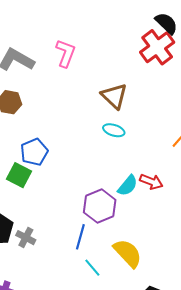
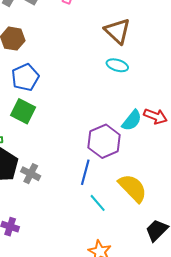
blue pentagon: (34, 152) -> (25, 77), moved

